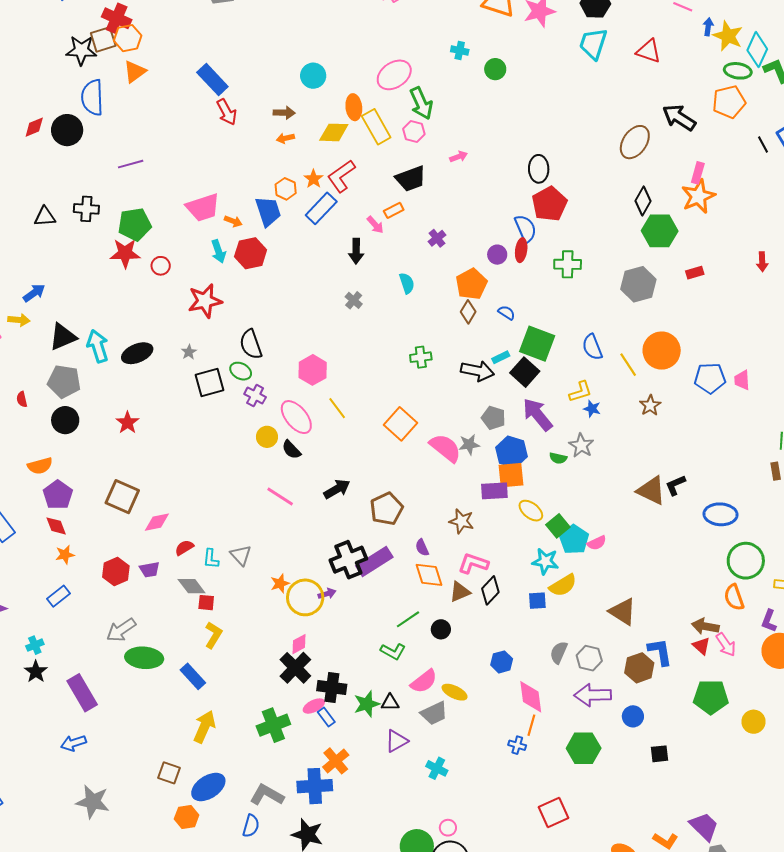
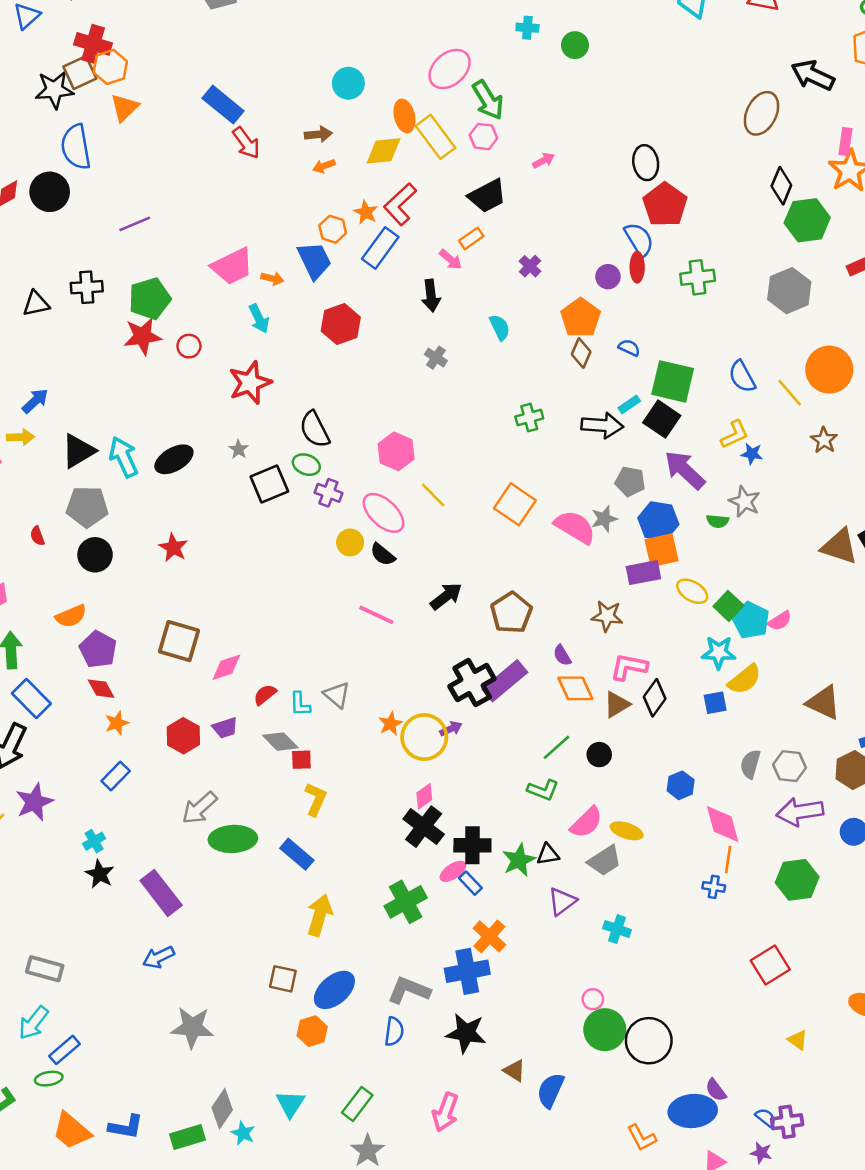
red hexagon: (251, 253) -> (341, 324), moved
pink circle: (448, 828) -> (593, 999), moved

